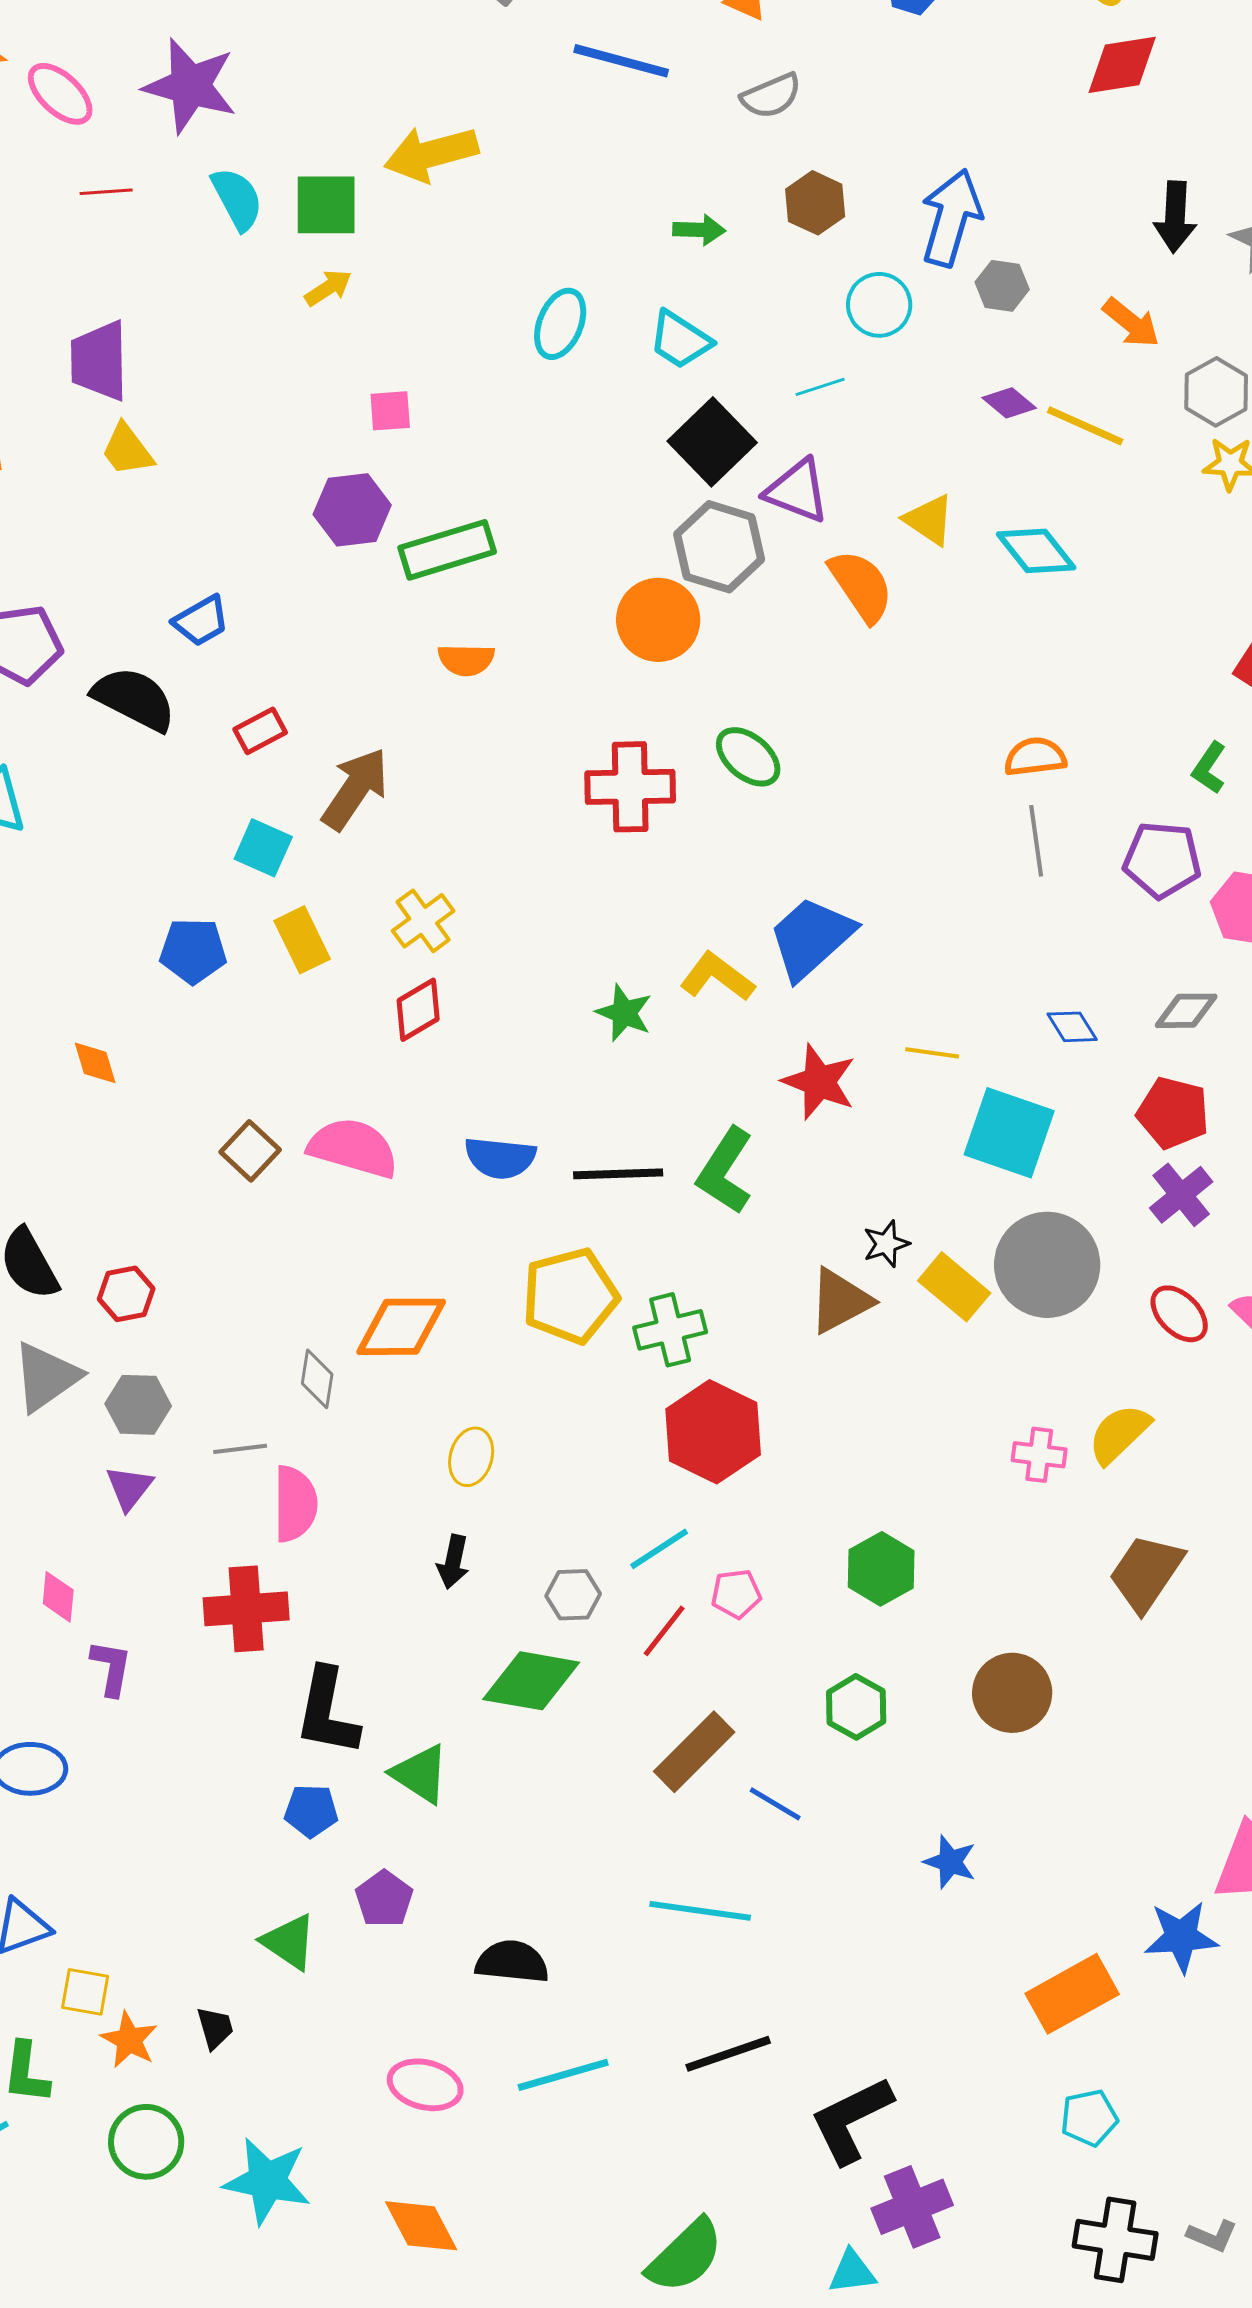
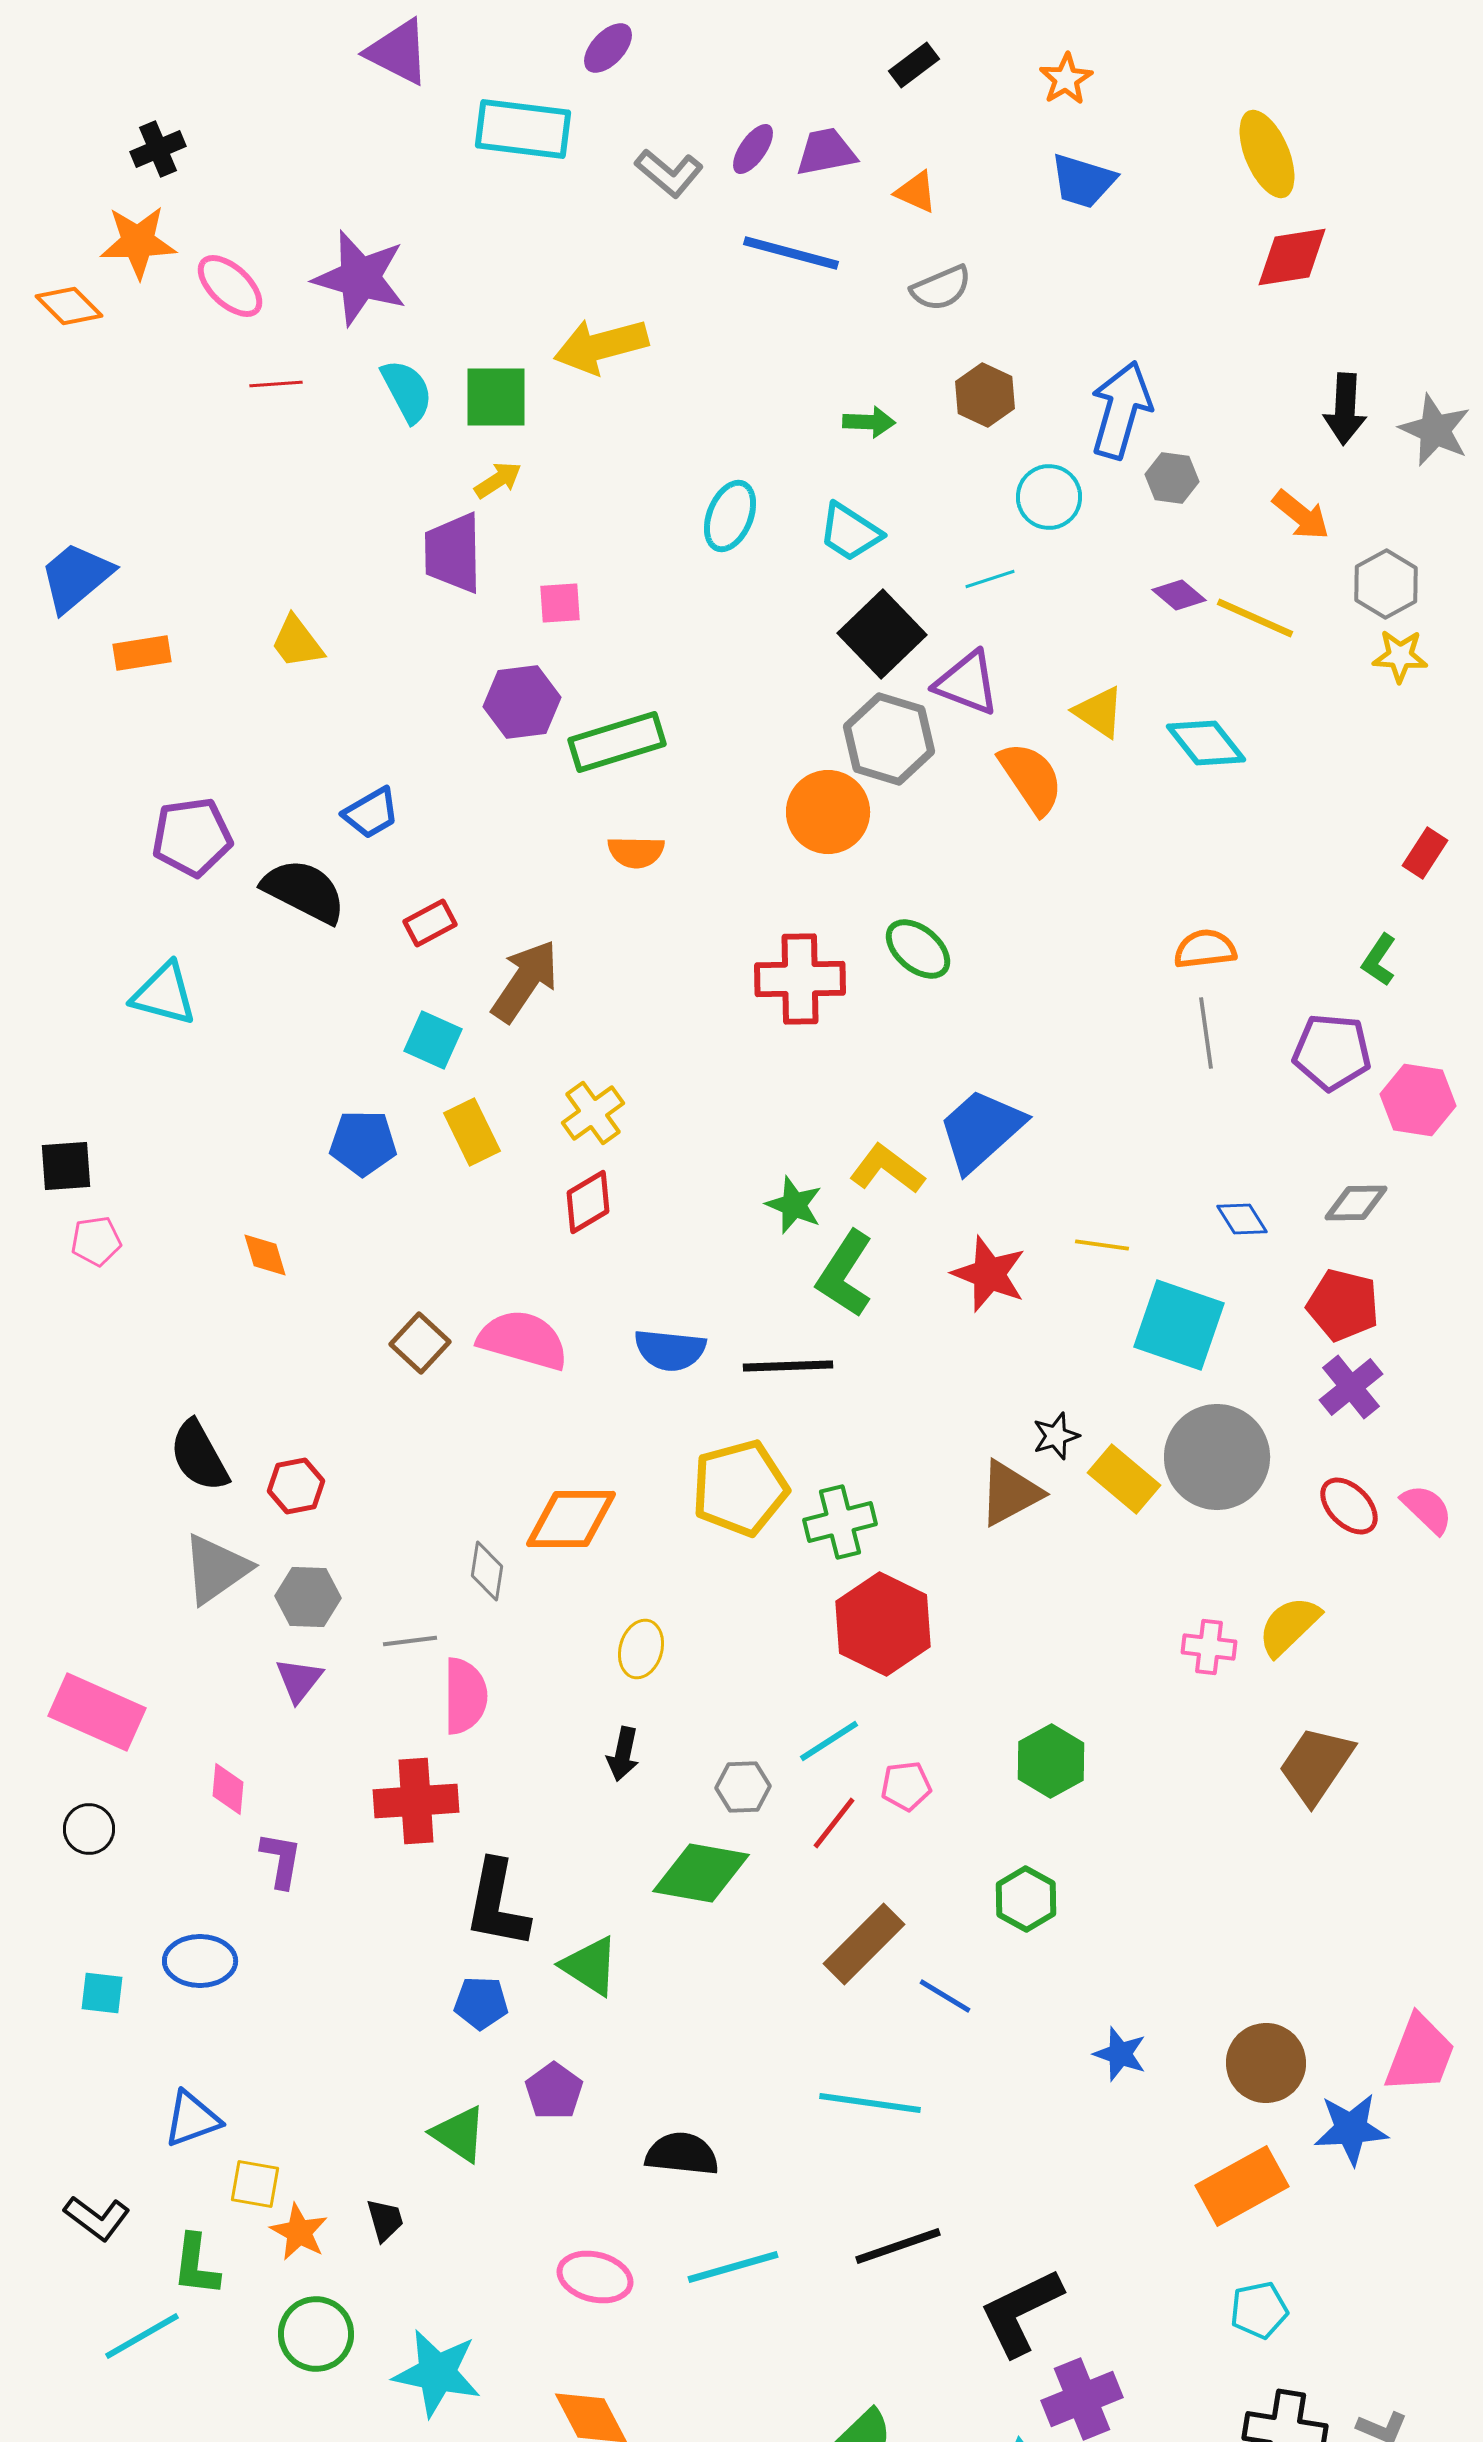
purple trapezoid: (99, 361) -> (453, 553), moved
green L-shape: (725, 1171) -> (845, 1274), moved
brown circle: (1012, 1693) -> (1266, 2063), moved

